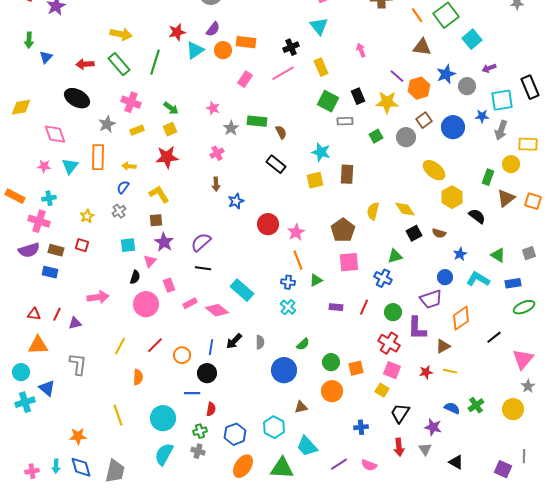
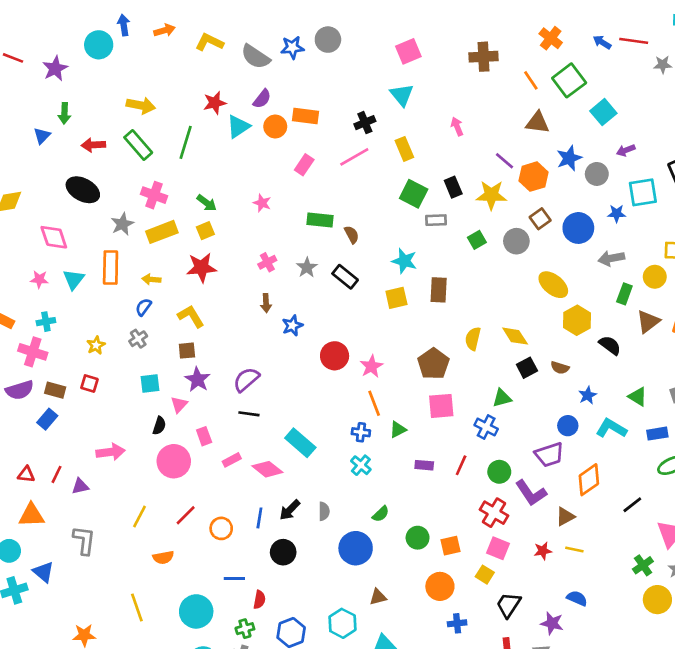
green arrow: (29, 40) -> (64, 113), moved
gray star: (231, 128) -> (307, 268), moved
yellow rectangle: (137, 130) -> (162, 232), size x1.6
gray arrow: (501, 130) -> (611, 258), moved, turned 60
blue rectangle: (50, 272) -> (47, 419), turned -63
purple L-shape: (417, 328) -> (531, 493), turned -35
black circle: (207, 373) -> (283, 552), moved
orange semicircle: (138, 377) -> (163, 557), turned 77
orange circle: (332, 391) -> (440, 586), moved
green cross: (476, 405) -> (643, 565), moved

